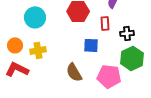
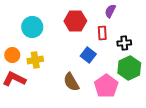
blue square: (91, 45) -> (88, 55), turned 35
pink pentagon: (109, 76) -> (106, 86), turned 30

